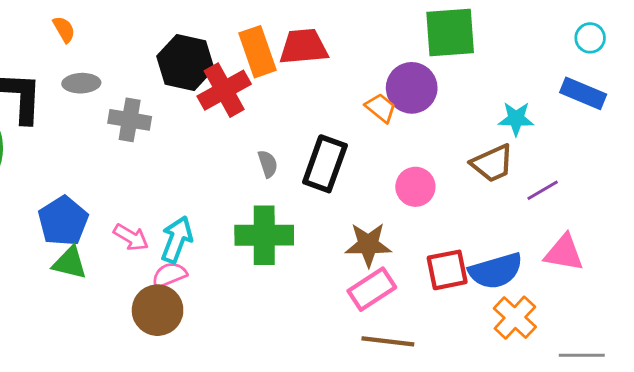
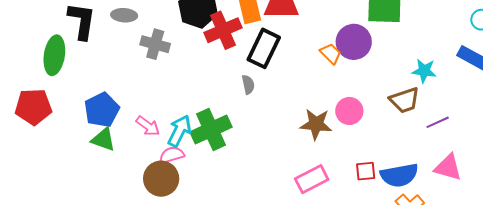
black rectangle: (325, 164) -> (264, 48), moved
green cross: (264, 235) -> (211, 130), moved, turned -30
brown star: (368, 245) -> (316, 124), moved
red square: (447, 270) -> (366, 171), size x0.7

